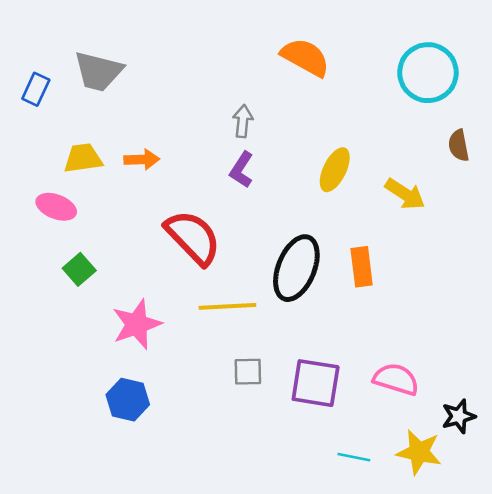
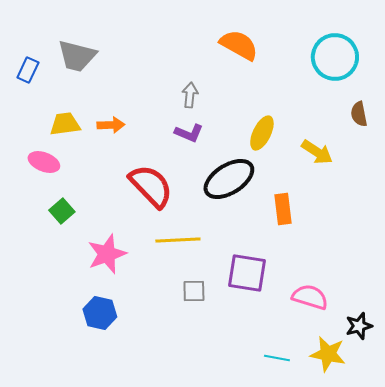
purple L-shape: (241, 170) -> (189, 133), turned -100
black ellipse: (296, 268) -> (229, 179), moved, turned 36
purple square: (316, 383) -> (247, 273), moved

